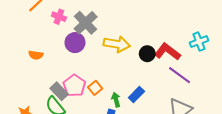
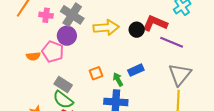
pink pentagon: (74, 86) -> (53, 52), moved
orange square: (95, 88) -> (96, 73), turned 32
blue rectangle: (136, 95) -> (136, 70), turned 35

